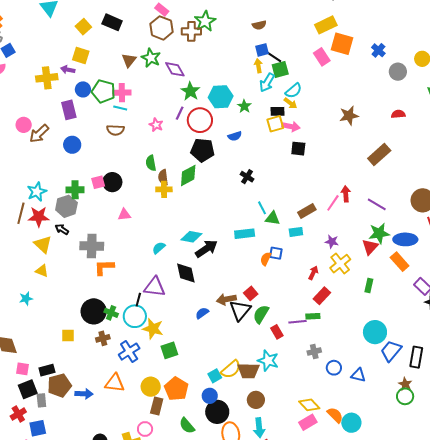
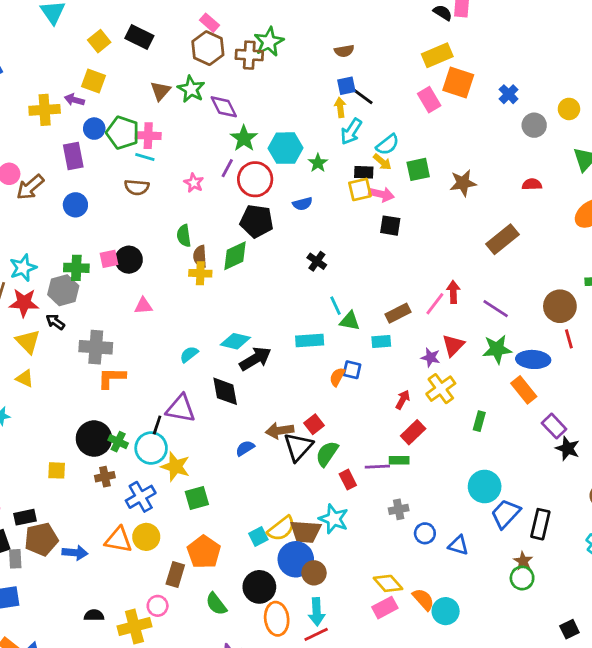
green square: (280, 69) -> (418, 169), moved
red triangle: (370, 247) -> (453, 345), moved
yellow circle: (151, 387) -> (146, 537), moved
blue circle: (210, 396) -> (296, 559), moved, size x1.6

